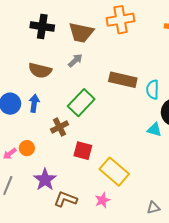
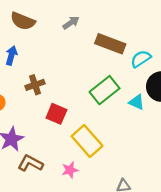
gray arrow: (75, 60) -> (71, 23), moved
cyan semicircle: (153, 90) -> (141, 59), turned 48
green rectangle: (81, 103) -> (105, 90), moved

